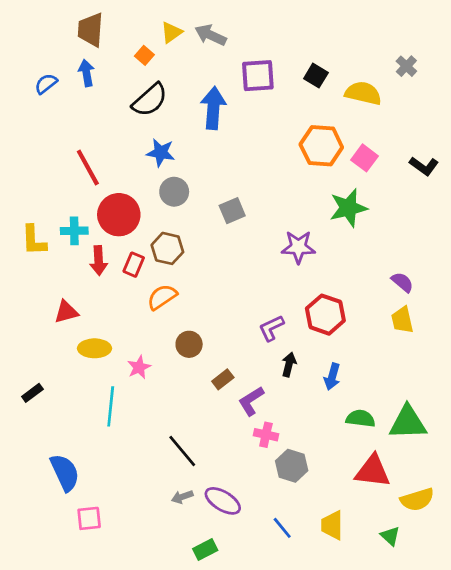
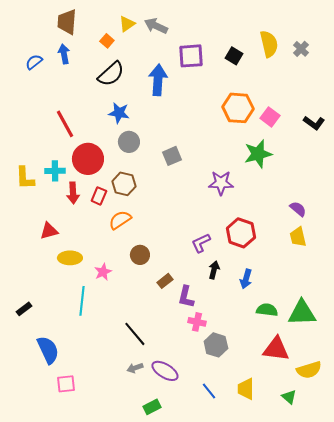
yellow semicircle: (363, 93) -> (269, 44), moved, turned 64
black rectangle: (32, 393) -> (24, 309), moved
purple L-shape: (251, 401) -> (186, 297), turned -45

